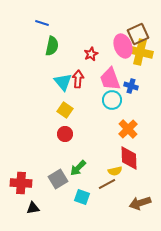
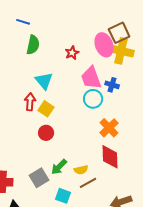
red arrow: (78, 79) -> (30, 102), moved
yellow semicircle: (115, 171) -> (81, 170), moved

